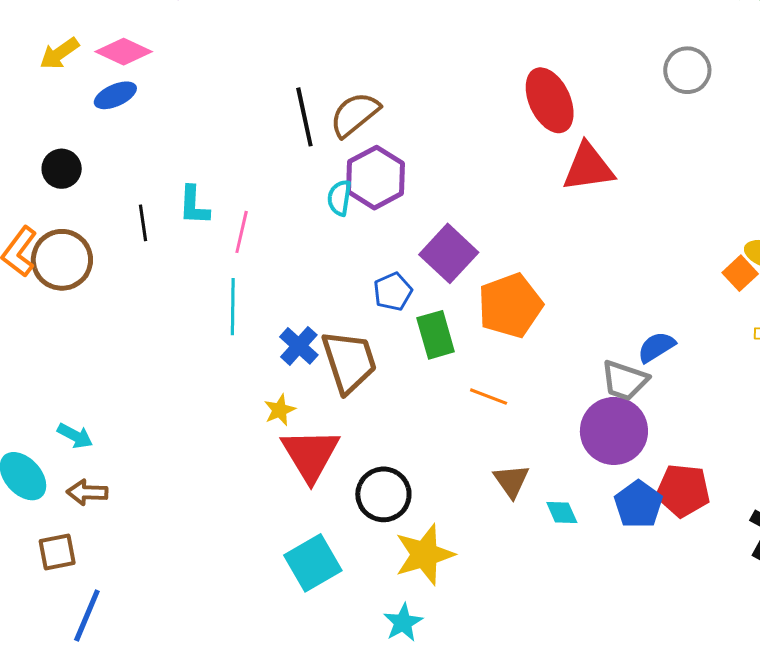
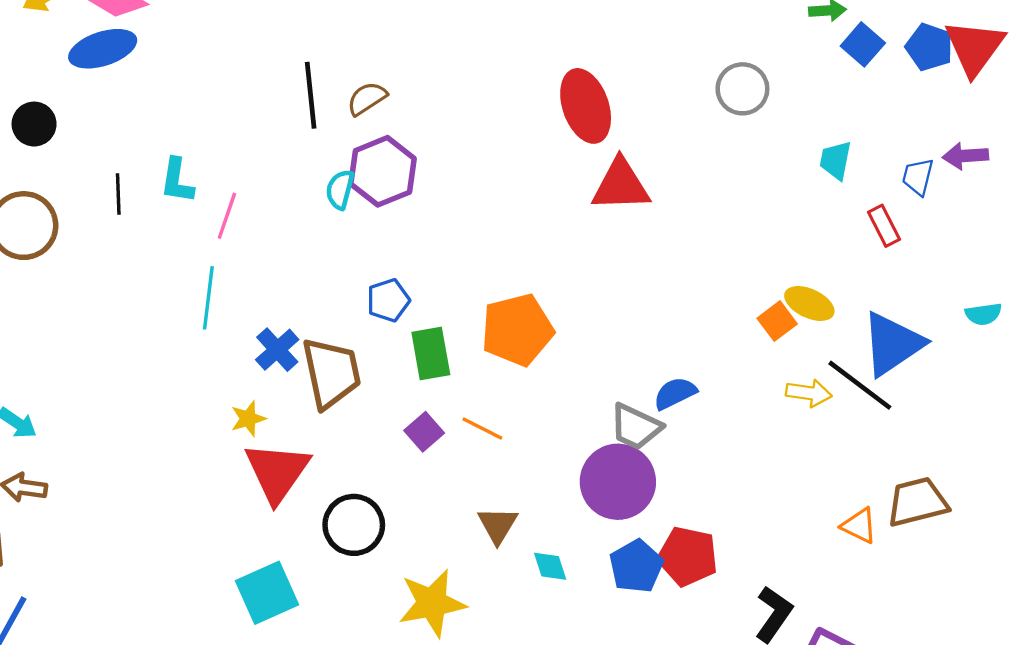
blue ellipse: (115, 95) -> (103, 49), size x1.4
brown semicircle: (355, 114) -> (367, 99), size x0.7
purple square: (449, 253) -> (424, 432), moved, size x0.6
yellow star: (424, 555) -> (432, 603), moved

